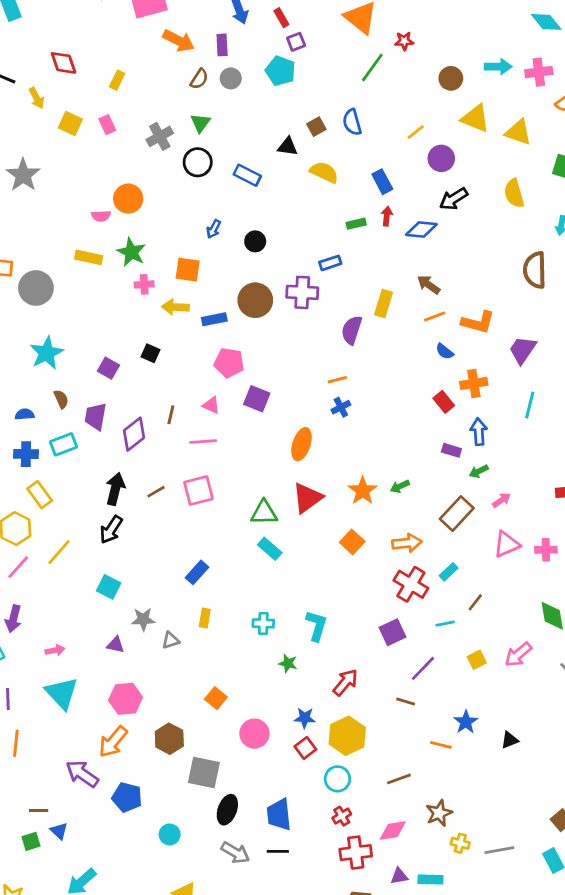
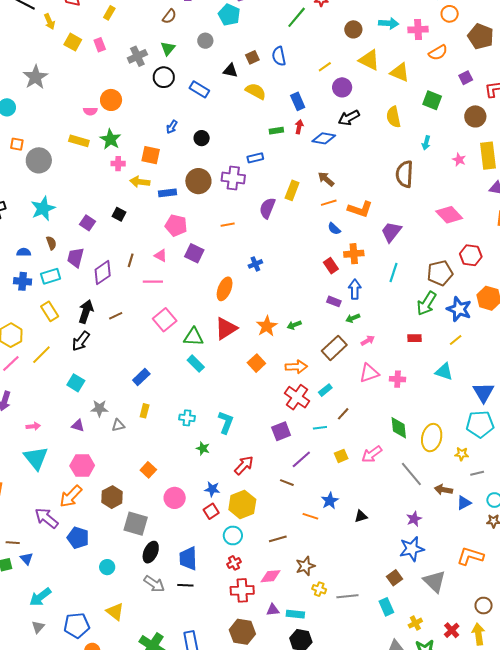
gray circle: (231, 78) -> (205, 41), moved
orange line: (337, 380) -> (228, 225), moved
pink square: (199, 490) -> (165, 320), moved, turned -30
yellow rectangle: (40, 495) -> (50, 311), moved

